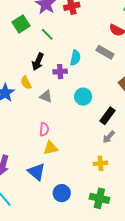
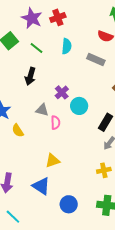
cyan semicircle: (75, 58) -> (67, 46), moved
purple cross: (60, 72) -> (62, 92), moved, turned -32
yellow semicircle: (26, 83) -> (18, 131), moved
pink semicircle: (44, 129) -> (56, 123), moved

